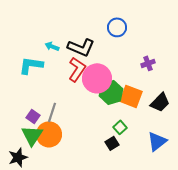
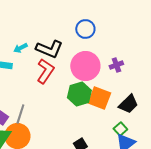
cyan arrow: (52, 46) -> (20, 48), turned -48
pink circle: (97, 78) -> (85, 66), moved
green square: (120, 127) -> (120, 129), moved

